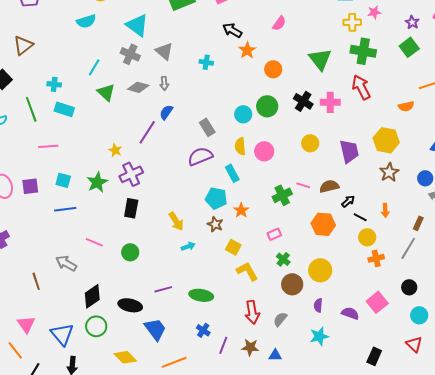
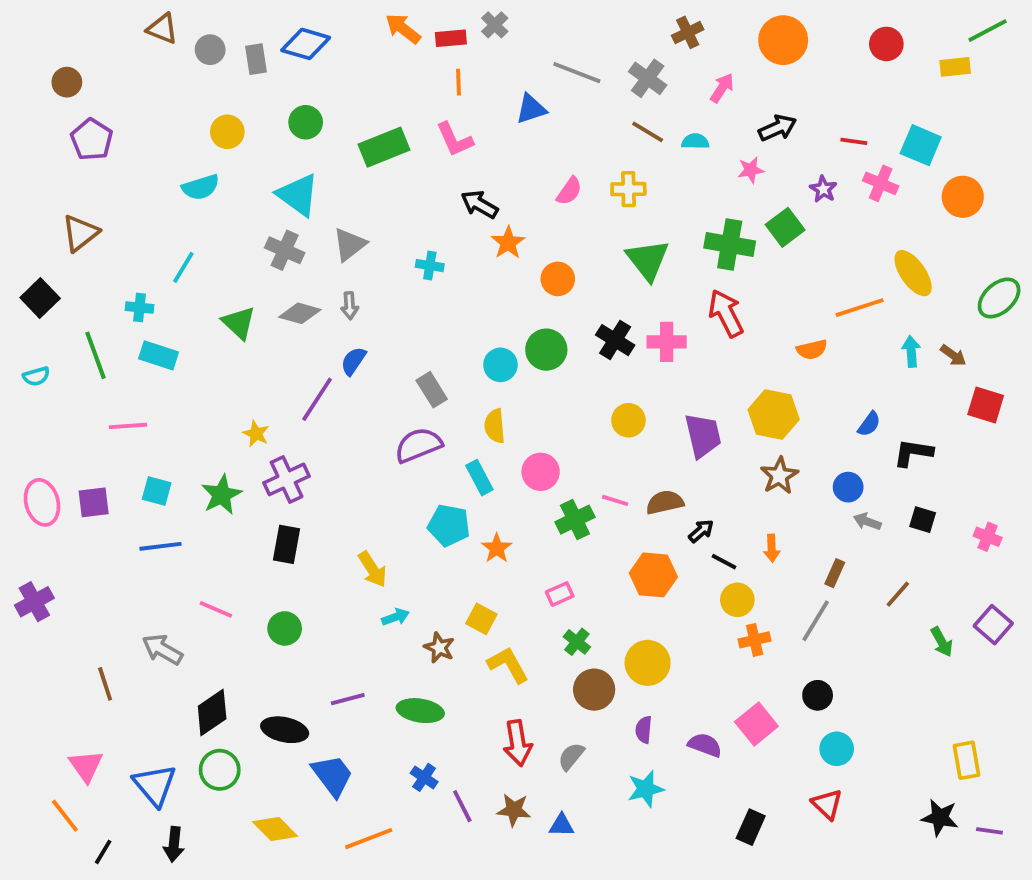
yellow cross: (352, 22) -> (628, 189), moved
green square: (409, 47) -> (785, 227), moved
gray triangle: (164, 51) -> (350, 245), turned 42
cyan line: (94, 67) -> (183, 267), moved
pink circle: (264, 151) -> (541, 472), moved
brown star: (215, 224) -> (439, 648), moved
purple line: (223, 345) -> (462, 806), turned -48

